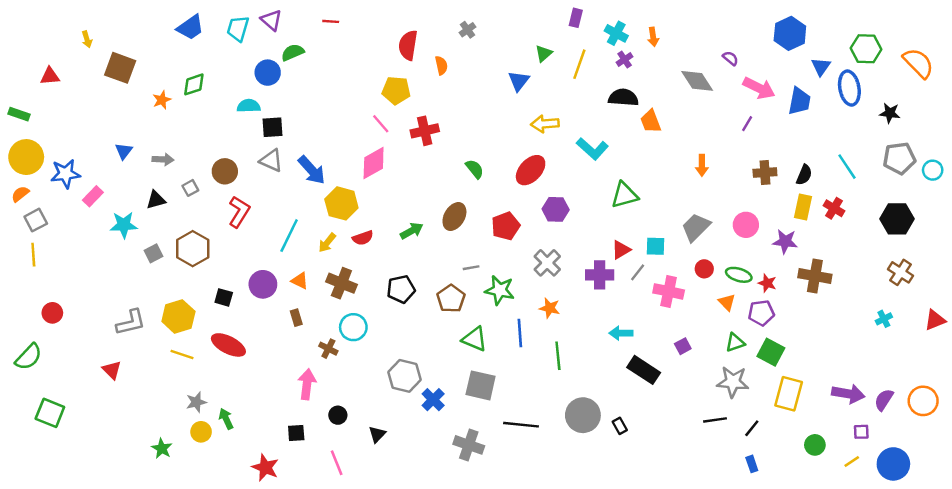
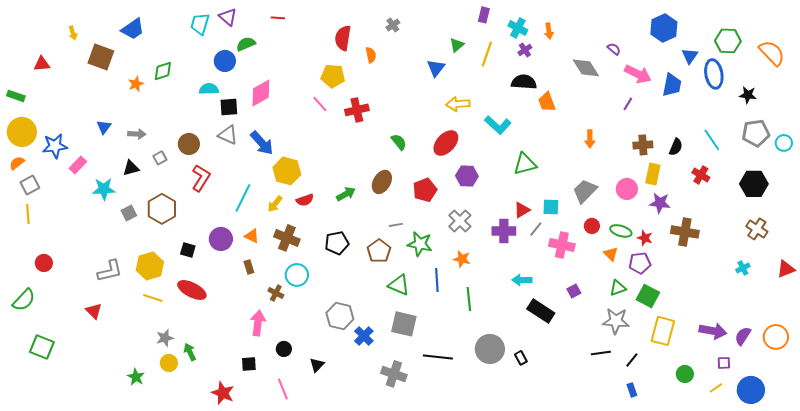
blue trapezoid: (190, 27) -> (133, 29), moved
pink diamond: (374, 163) -> (261, 93), moved
yellow rectangle: (803, 207) -> (653, 174), moved

